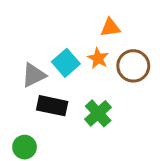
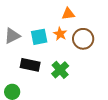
cyan square: (66, 63) -> (39, 37), turned 30
gray triangle: (34, 75) -> (12, 36), moved

